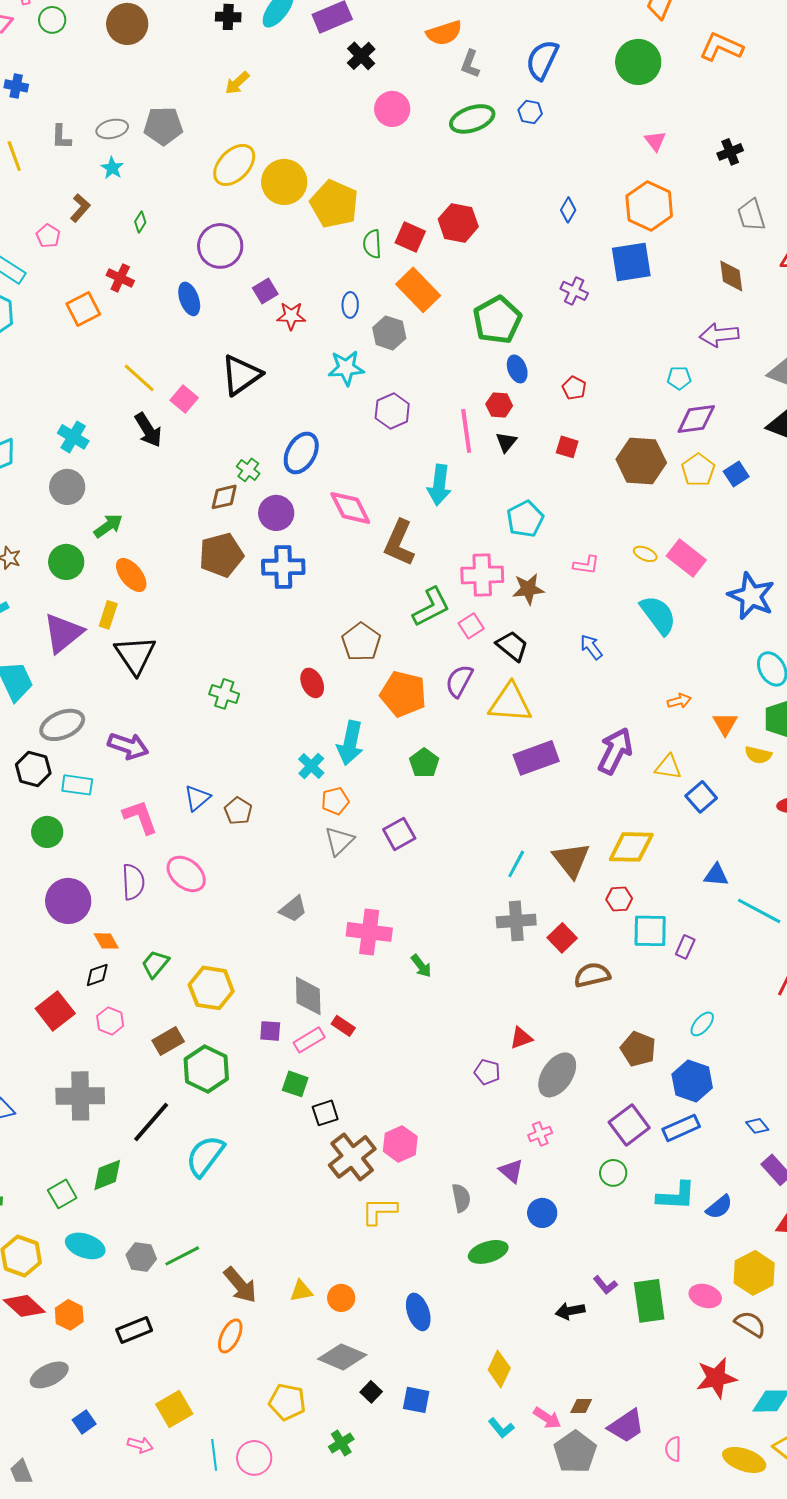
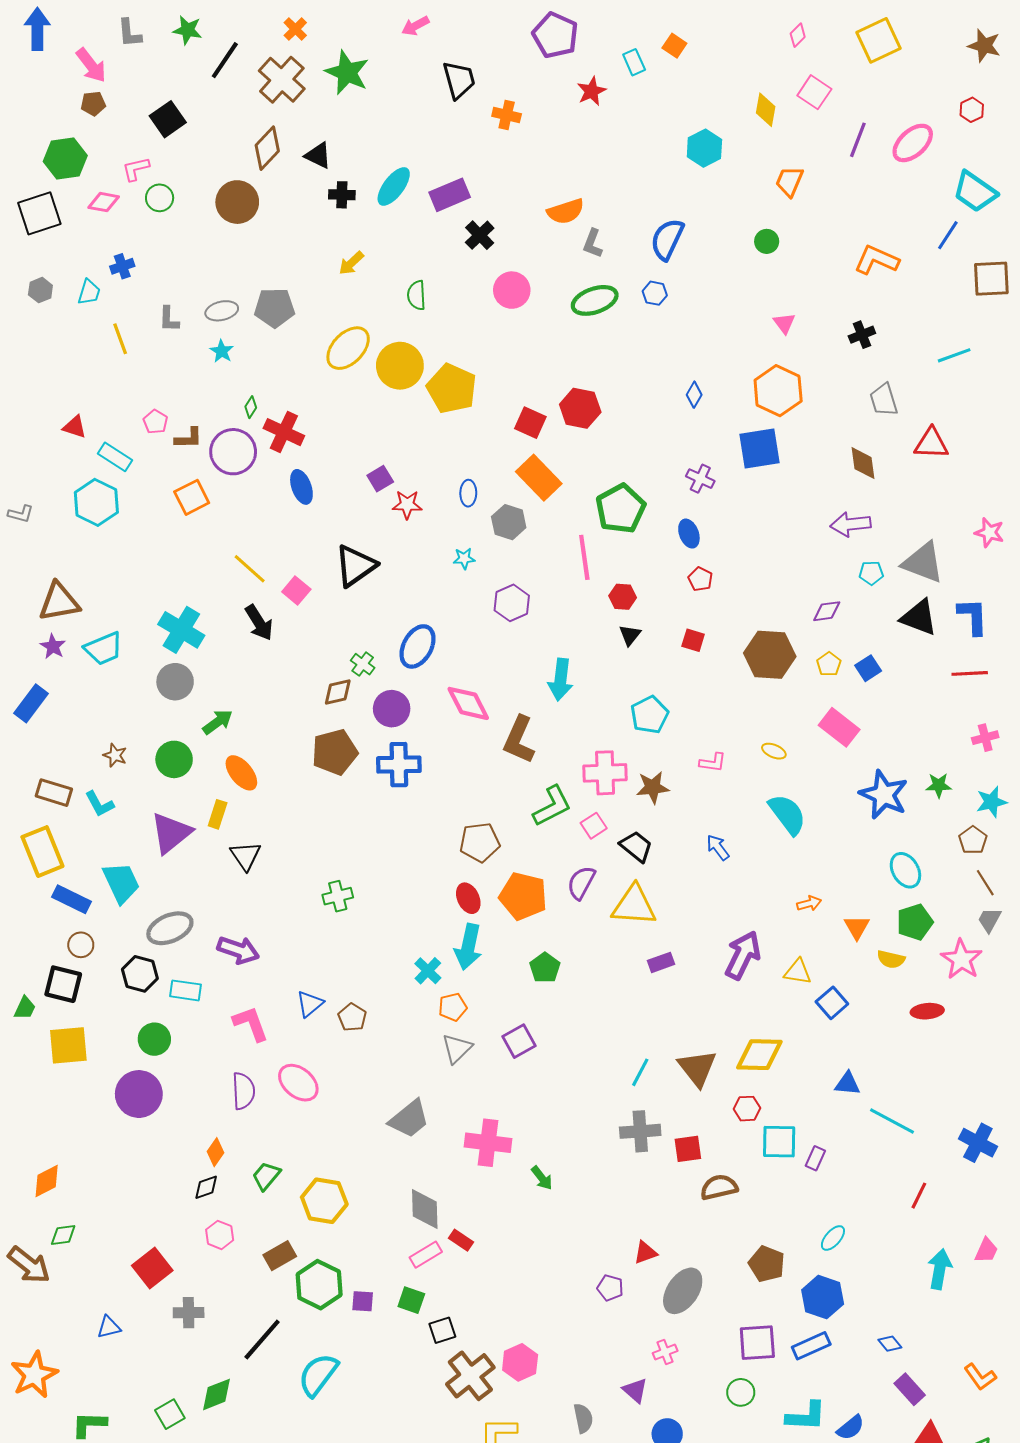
orange L-shape: (721, 47) -> (876, 260), moved
green circle: (638, 62) -> (767, 241), size x0.5
blue cross: (16, 86) -> (122, 266), turned -30
brown L-shape: (80, 208) -> (189, 438), moved, turned 48
green semicircle: (372, 244) -> (416, 295), moved
purple circle: (220, 246) -> (233, 452), moved
red cross: (120, 278) -> (284, 432), moved, size x1.4
cyan star: (346, 368) -> (464, 558), size x0.6
blue ellipse: (517, 369) -> (689, 534), moved
cyan pentagon: (679, 378) -> (871, 573), moved
purple diamond: (696, 419) -> (827, 611), size x0.7
pink line: (466, 431) -> (584, 557), moved
cyan cross: (73, 437) -> (181, 630), size x1.4
yellow pentagon: (698, 470) -> (829, 664), size x0.7
pink rectangle: (686, 558) -> (839, 727), moved
brown pentagon: (361, 642) -> (480, 842), turned 30
black triangle: (135, 655) -> (246, 856), size x0.7
red ellipse: (312, 683) -> (468, 898), moved
green cross: (224, 694) -> (338, 896), turned -32
purple rectangle: (536, 758) -> (661, 962), size x0.6
purple circle: (68, 901) -> (139, 1094), moved
gray trapezoid: (293, 909) -> (409, 1119), size x1.4
red square: (562, 938) -> (688, 1149), turned 36
orange diamond: (106, 941) -> (215, 1152), turned 64
red square: (55, 1011) -> (152, 1268), moved
purple square: (270, 1031) -> (363, 1301), moved
gray cross: (80, 1096) -> (189, 1313), size x0.6
purple square: (629, 1125) -> (757, 1343), turned 33

